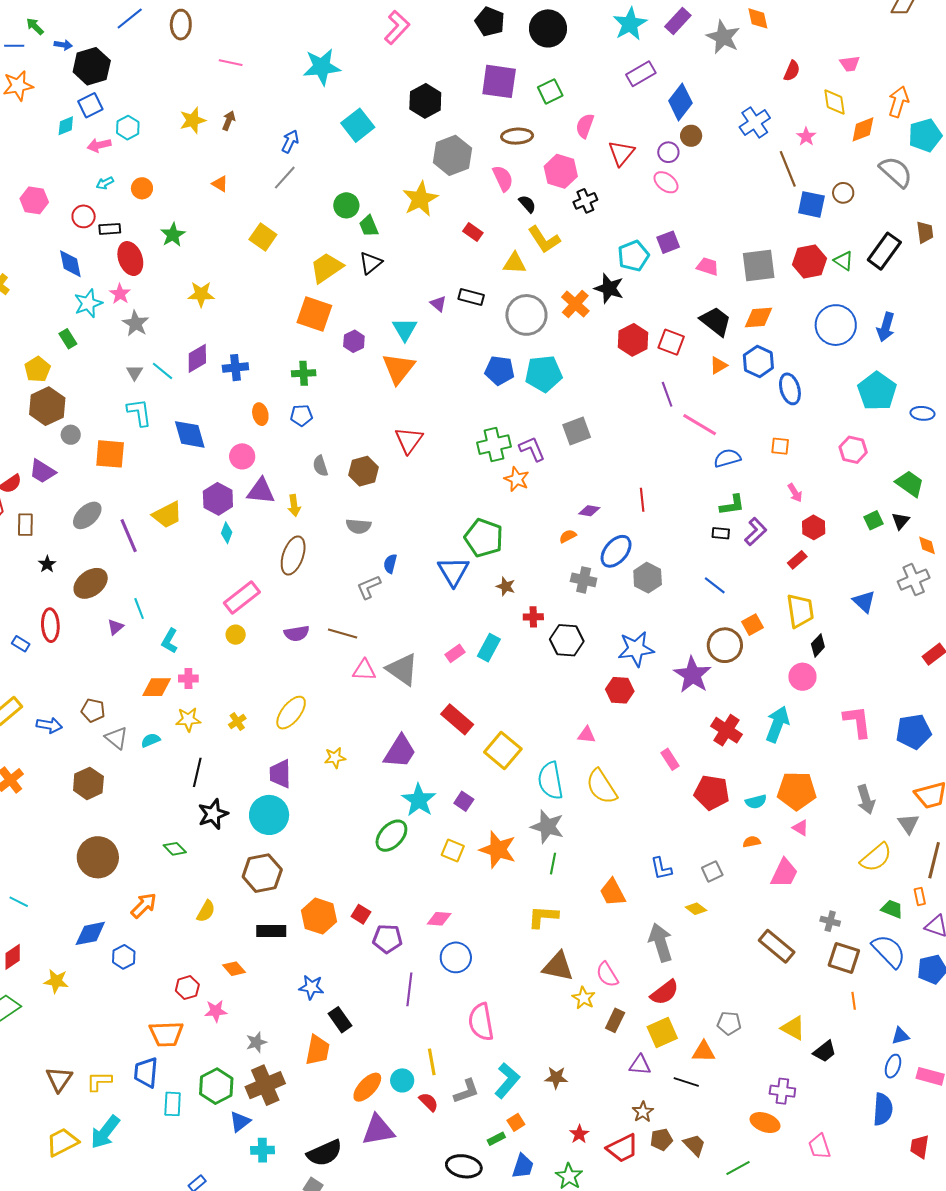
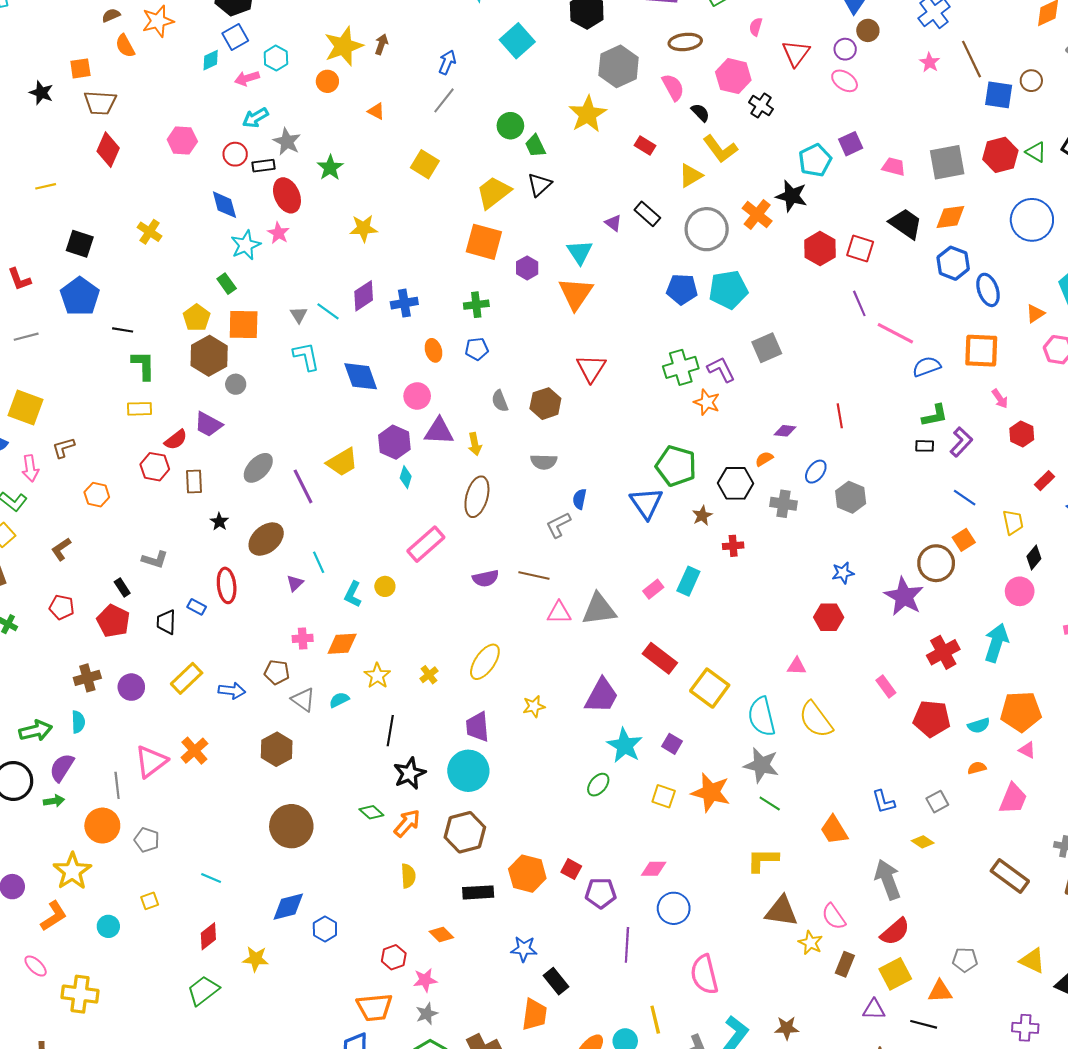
yellow star: (193, 120) -> (344, 46), size x1.4
pink semicircle: (585, 126) -> (756, 27), size x0.7
pink star: (806, 137) -> (930, 62), moved
cyan arrow: (105, 183) -> (255, 118), size x1.4
orange circle: (142, 188) -> (327, 81), moved
black cross: (585, 201) -> (761, 106), turned -30
yellow triangle: (514, 263) -> (691, 176), turned -30
black rectangle: (471, 297) -> (647, 214), turned 30
gray star: (136, 323) -> (287, 142), moved
orange triangle: (718, 365) -> (1035, 314), moved
orange square: (780, 446) -> (981, 351), size x1.8
orange square: (110, 454) -> (244, 324), moved
blue ellipse: (616, 551) -> (816, 472), size x0.7
red rectangle: (797, 560) -> (1045, 481), moved
blue line: (715, 585) -> (965, 498), moved
brown star: (506, 586) -> (702, 516), turned 30
yellow trapezoid: (800, 611) -> (1013, 522), size x0.7
yellow circle: (236, 635) -> (385, 586), moved
black hexagon: (567, 640) -> (735, 483), moved
blue star: (636, 649) -> (843, 573), size x0.6
gray triangle: (402, 669) -> (599, 609), turned -39
pink cross: (188, 679) -> (303, 638), moved
yellow star: (188, 720) -> (377, 676), turned -30
red cross: (727, 730) -> (943, 652), turned 32
green ellipse: (391, 836) -> (598, 785), size x0.7
green line: (553, 864) -> (770, 804), turned -65
orange arrow: (144, 905) -> (407, 823), moved
yellow semicircle: (206, 911) -> (408, 876), turned -30
gray star: (256, 1042) -> (427, 1014), moved

